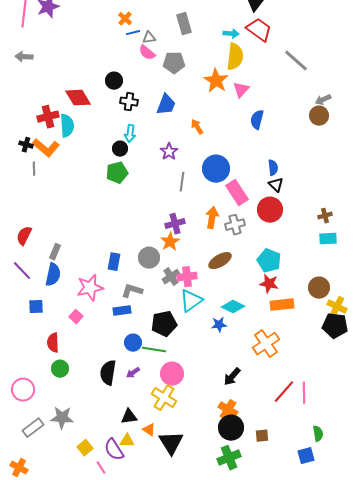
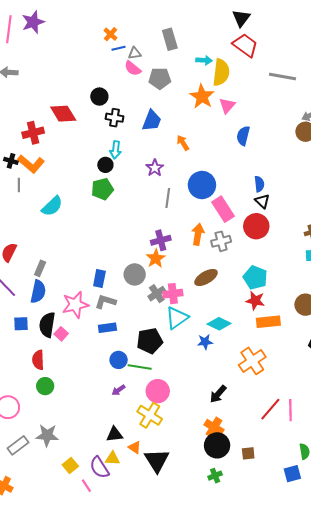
cyan arrow: (231, 34) -> (204, 60), moved
gray line: (296, 61) -> (282, 76), turned -32
cyan semicircle: (67, 126) -> (52, 206), moved, turned 50
gray L-shape: (132, 291) -> (105, 302), moved
black semicircle: (108, 373) -> (47, 325), moved
green cross: (229, 458) -> (215, 476), size x0.6

